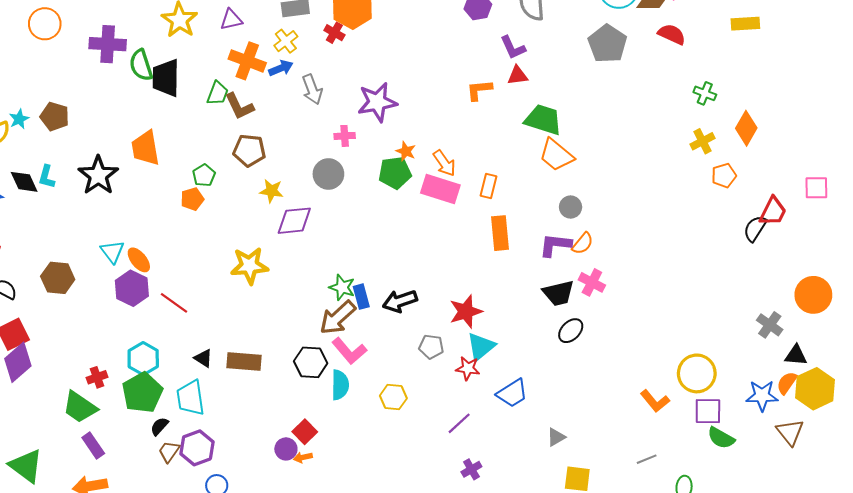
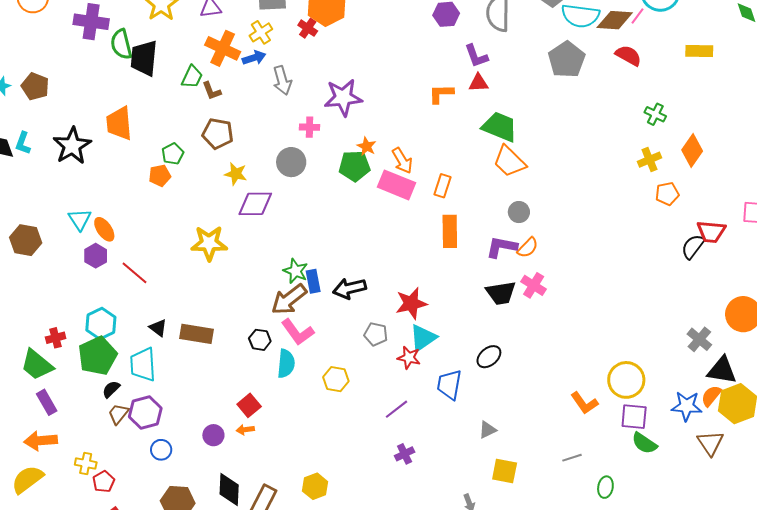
brown L-shape: (239, 106) -> (212, 91), size x0.7
red trapezoid: (773, 211) -> (711, 232), turned 64
purple hexagon: (132, 288) -> (96, 256), size x0.7
black ellipse: (571, 331) -> (489, 357), moved
black triangle: (796, 355) -> (722, 370), size x1.4
black hexagon: (311, 362) -> (260, 340), size x0.7
blue trapezoid: (512, 393) -> (449, 385), turned 128
purple circle: (286, 449) -> (213, 435), moved

